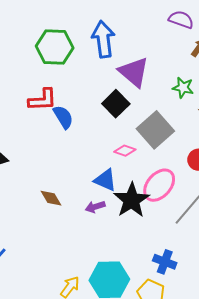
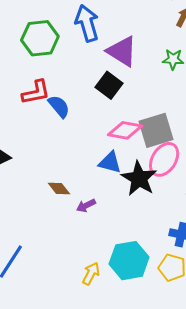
gray square: (155, 130) -> (156, 130), moved, turned 33
pink diamond: (125, 151) -> (125, 130), size x1.6
purple arrow: (95, 207) -> (86, 206), moved

